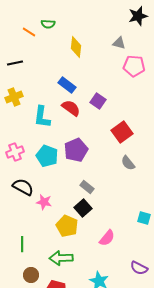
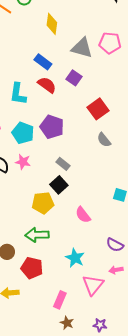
gray triangle: (119, 43) -> (82, 48), moved, size x1.6
purple pentagon: (76, 150) -> (52, 127), turned -30
pink star: (44, 202) -> (23, 162), moved
yellow pentagon: (67, 226) -> (43, 203), turned -30
pink semicircle: (107, 238) -> (83, 215), turned 102

